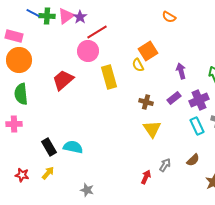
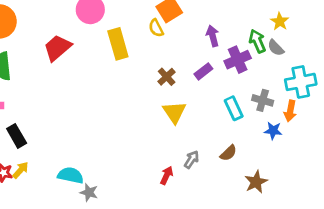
purple cross: (199, 100) -> (238, 60), moved
brown cross: (146, 102) -> (167, 77), turned 32
black rectangle: (49, 147) -> (17, 136), moved
cyan semicircle: (73, 147) -> (71, 175), moved
yellow arrow: (48, 173) -> (21, 170), moved

